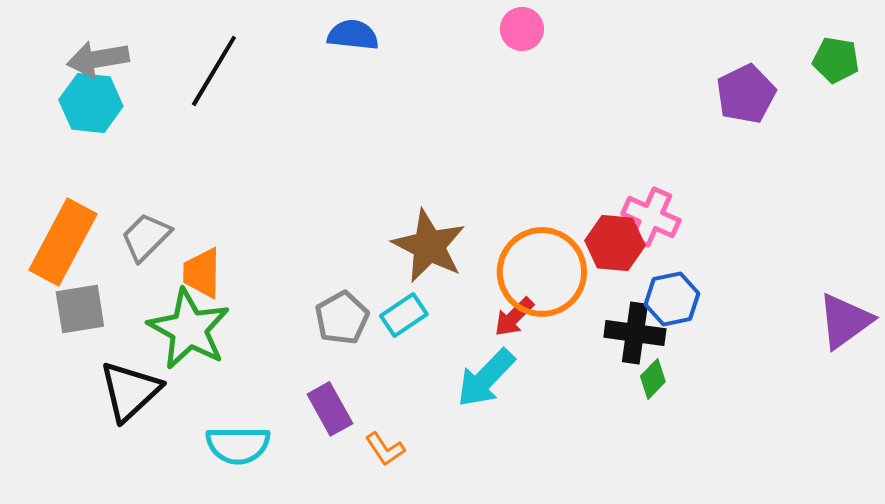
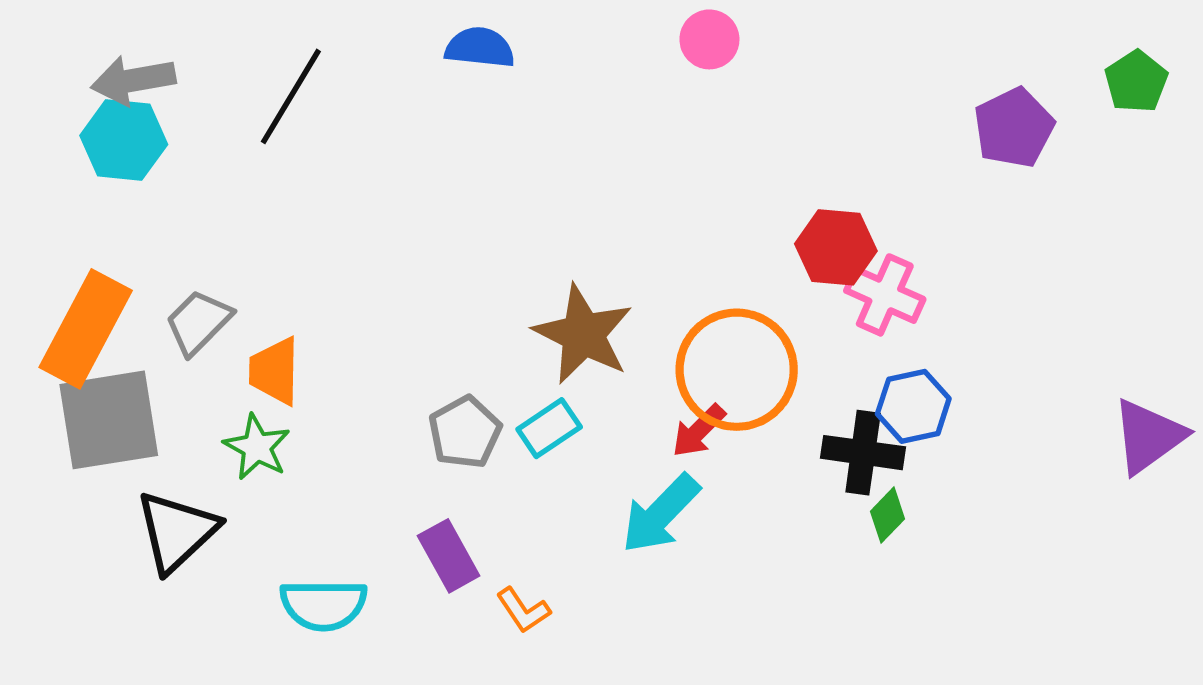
green pentagon: (836, 60) -> (1136, 82), turned 30
red hexagon: (615, 243) -> (836, 247), moved
gray square: (80, 309) -> (109, 420), size x1.5
green star: (189, 329) -> (257, 447), size x0.6

